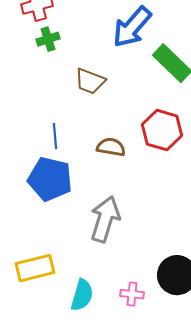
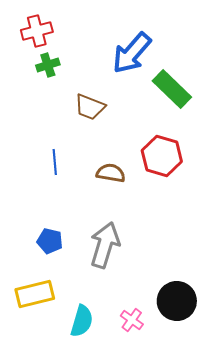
blue pentagon: (50, 179) -> (50, 241), moved, size x0.6
pink cross: (132, 294) -> (132, 320), turned 30

